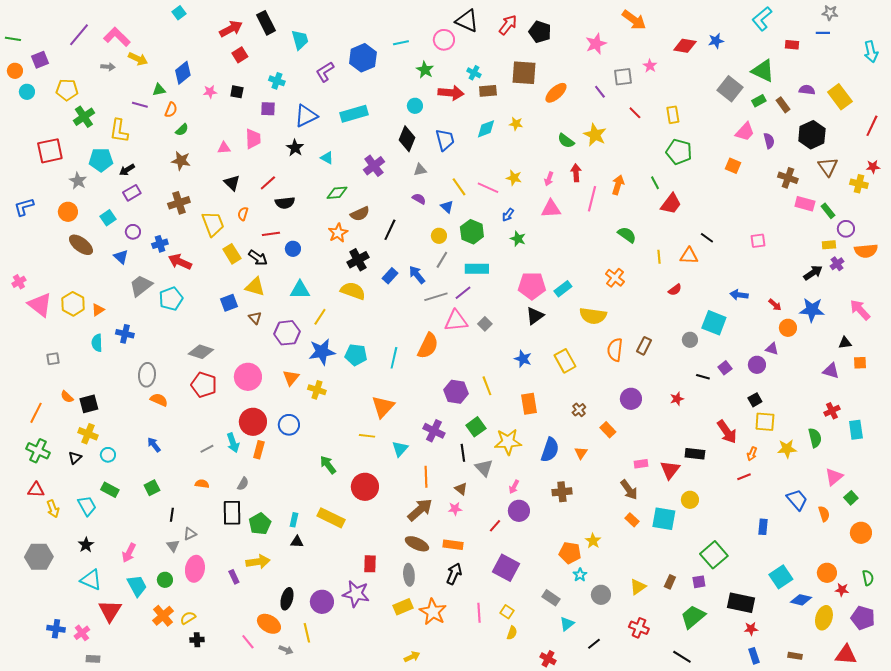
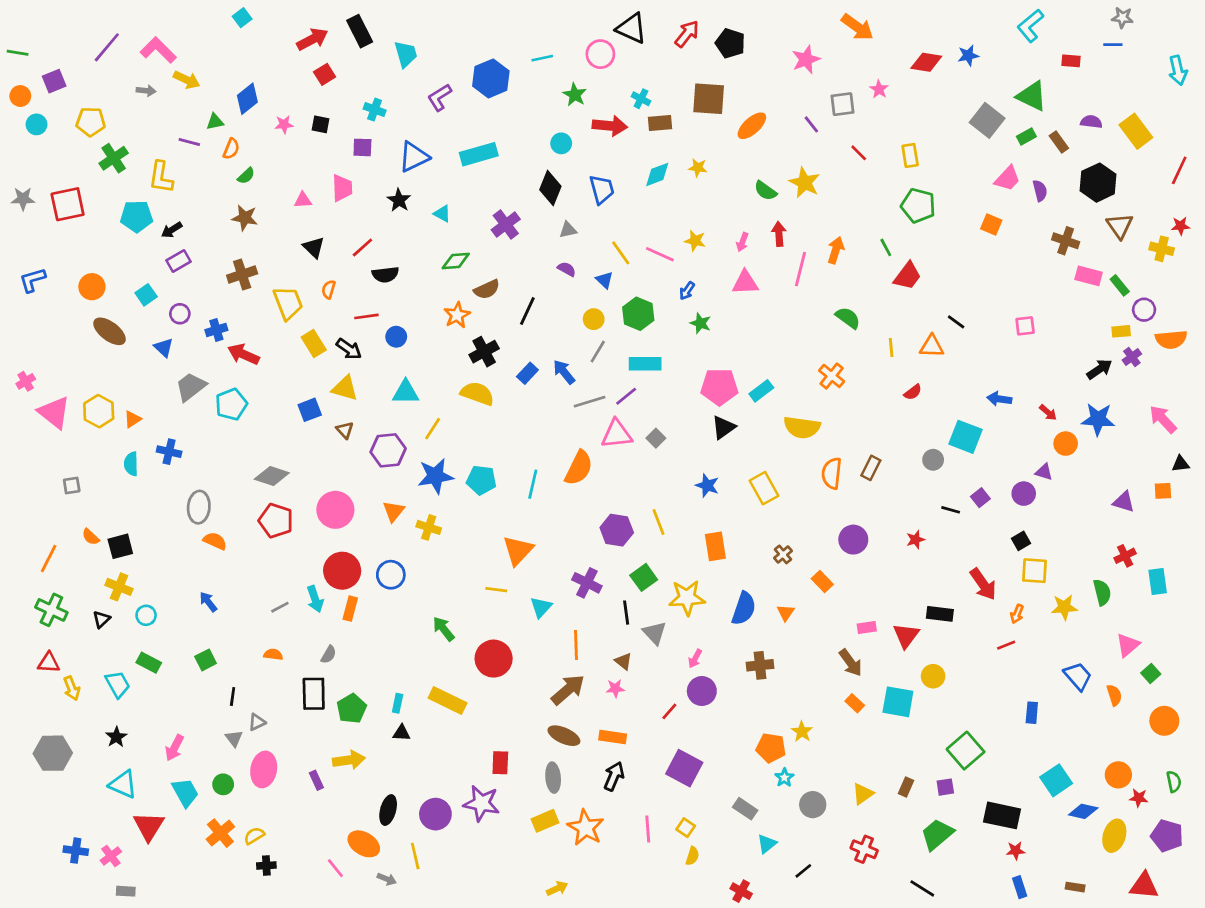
gray star: (78, 181) -> (23, 199), moved, turned -30
black triangle: (845, 343) -> (1181, 464), moved

